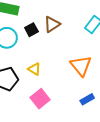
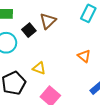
orange triangle: (81, 66) -> (84, 56), size x0.6

